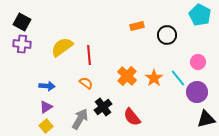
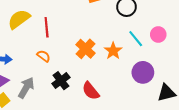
cyan line: (178, 78) -> (136, 39), moved
purple circle: (197, 92) -> (143, 72), moved
gray arrow: (80, 119) -> (26, 88), moved

